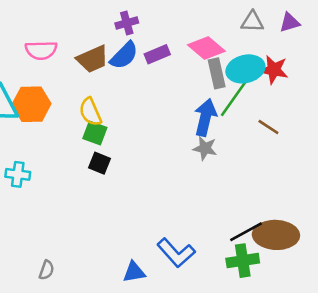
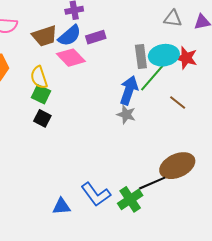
pink diamond: (206, 48) -> (71, 58), moved
brown ellipse: (276, 235) -> (177, 166), moved, turned -32
green cross: (243, 261) -> (130, 199), moved, turned -30

